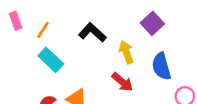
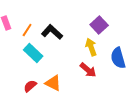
purple square: (152, 23) -> (99, 25), moved
black L-shape: (92, 33) -> (52, 32), moved

